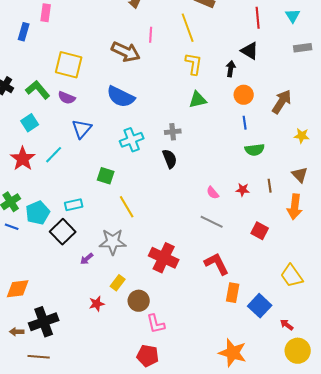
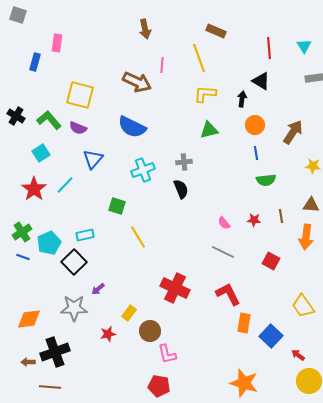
yellow L-shape: (194, 64) -> (205, 94), turned -95
brown triangle: (300, 175) -> (311, 205), turned -42
gray star: (113, 242) -> (74, 308), moved

